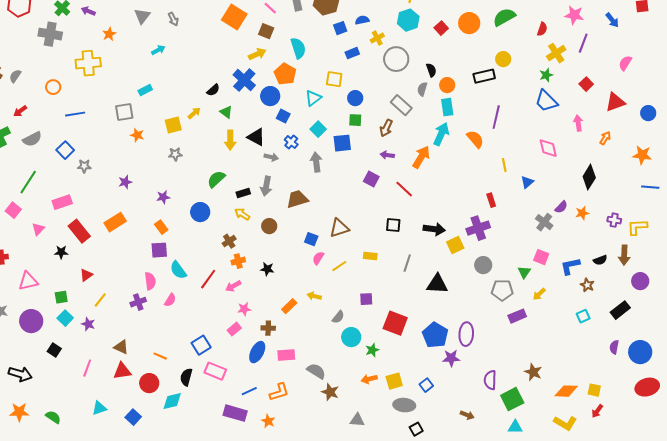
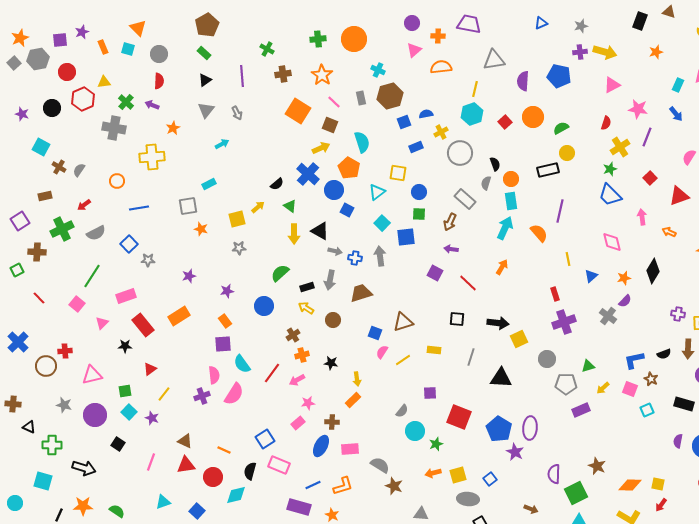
green semicircle: (504, 17) -> (561, 128), moved, size x0.7
orange arrow: (605, 138) -> (669, 232), turned -96
blue cross: (291, 142) -> (355, 258), moved, turned -32
orange arrow: (421, 157) -> (502, 267), moved, size x0.7
orange star: (582, 213) -> (624, 278), moved
purple cross: (478, 228) -> (564, 322), moved
pink square: (541, 257) -> (630, 389), moved
green triangle: (524, 272) -> (588, 366), turned 40
yellow arrow: (314, 296) -> (357, 379), moved, turned -112
pink semicircle: (170, 300) -> (234, 394), size x1.6
black rectangle: (620, 310) -> (684, 404), turned 54
purple star: (451, 358) -> (515, 452), turned 30

